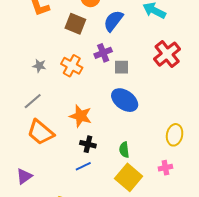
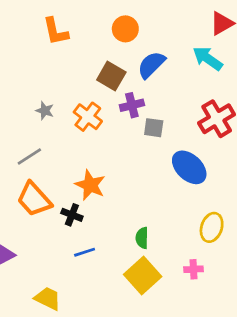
brown square: (75, 24) -> (111, 76), moved
blue ellipse: (125, 100) -> (189, 167), moved
black cross: (88, 144) -> (72, 215), moved

